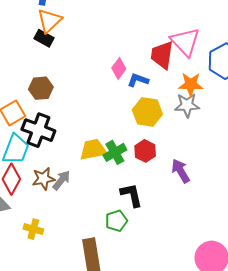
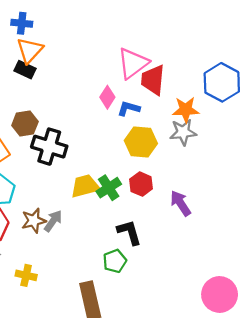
pink triangle: (185, 42) -> (133, 63), moved, turned 40
black cross: (38, 130) -> (49, 147), moved

